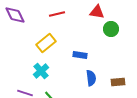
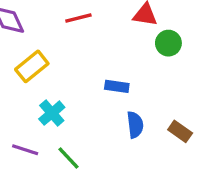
yellow rectangle: (46, 43) -> (32, 66), moved
brown rectangle: (118, 82) -> (180, 131), turned 40

